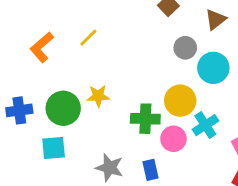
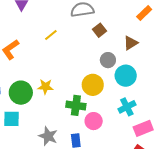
yellow line: (88, 38) -> (51, 35), moved
yellow circle: (180, 101) -> (93, 85), moved
cyan cross: (205, 125) -> (127, 107), moved

